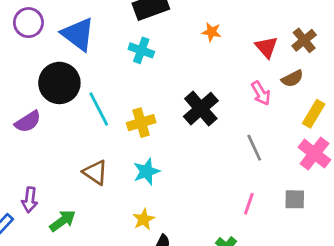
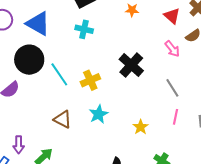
pink line: (249, 204) -> (176, 117), moved
yellow star: (144, 219) -> (141, 127), moved

